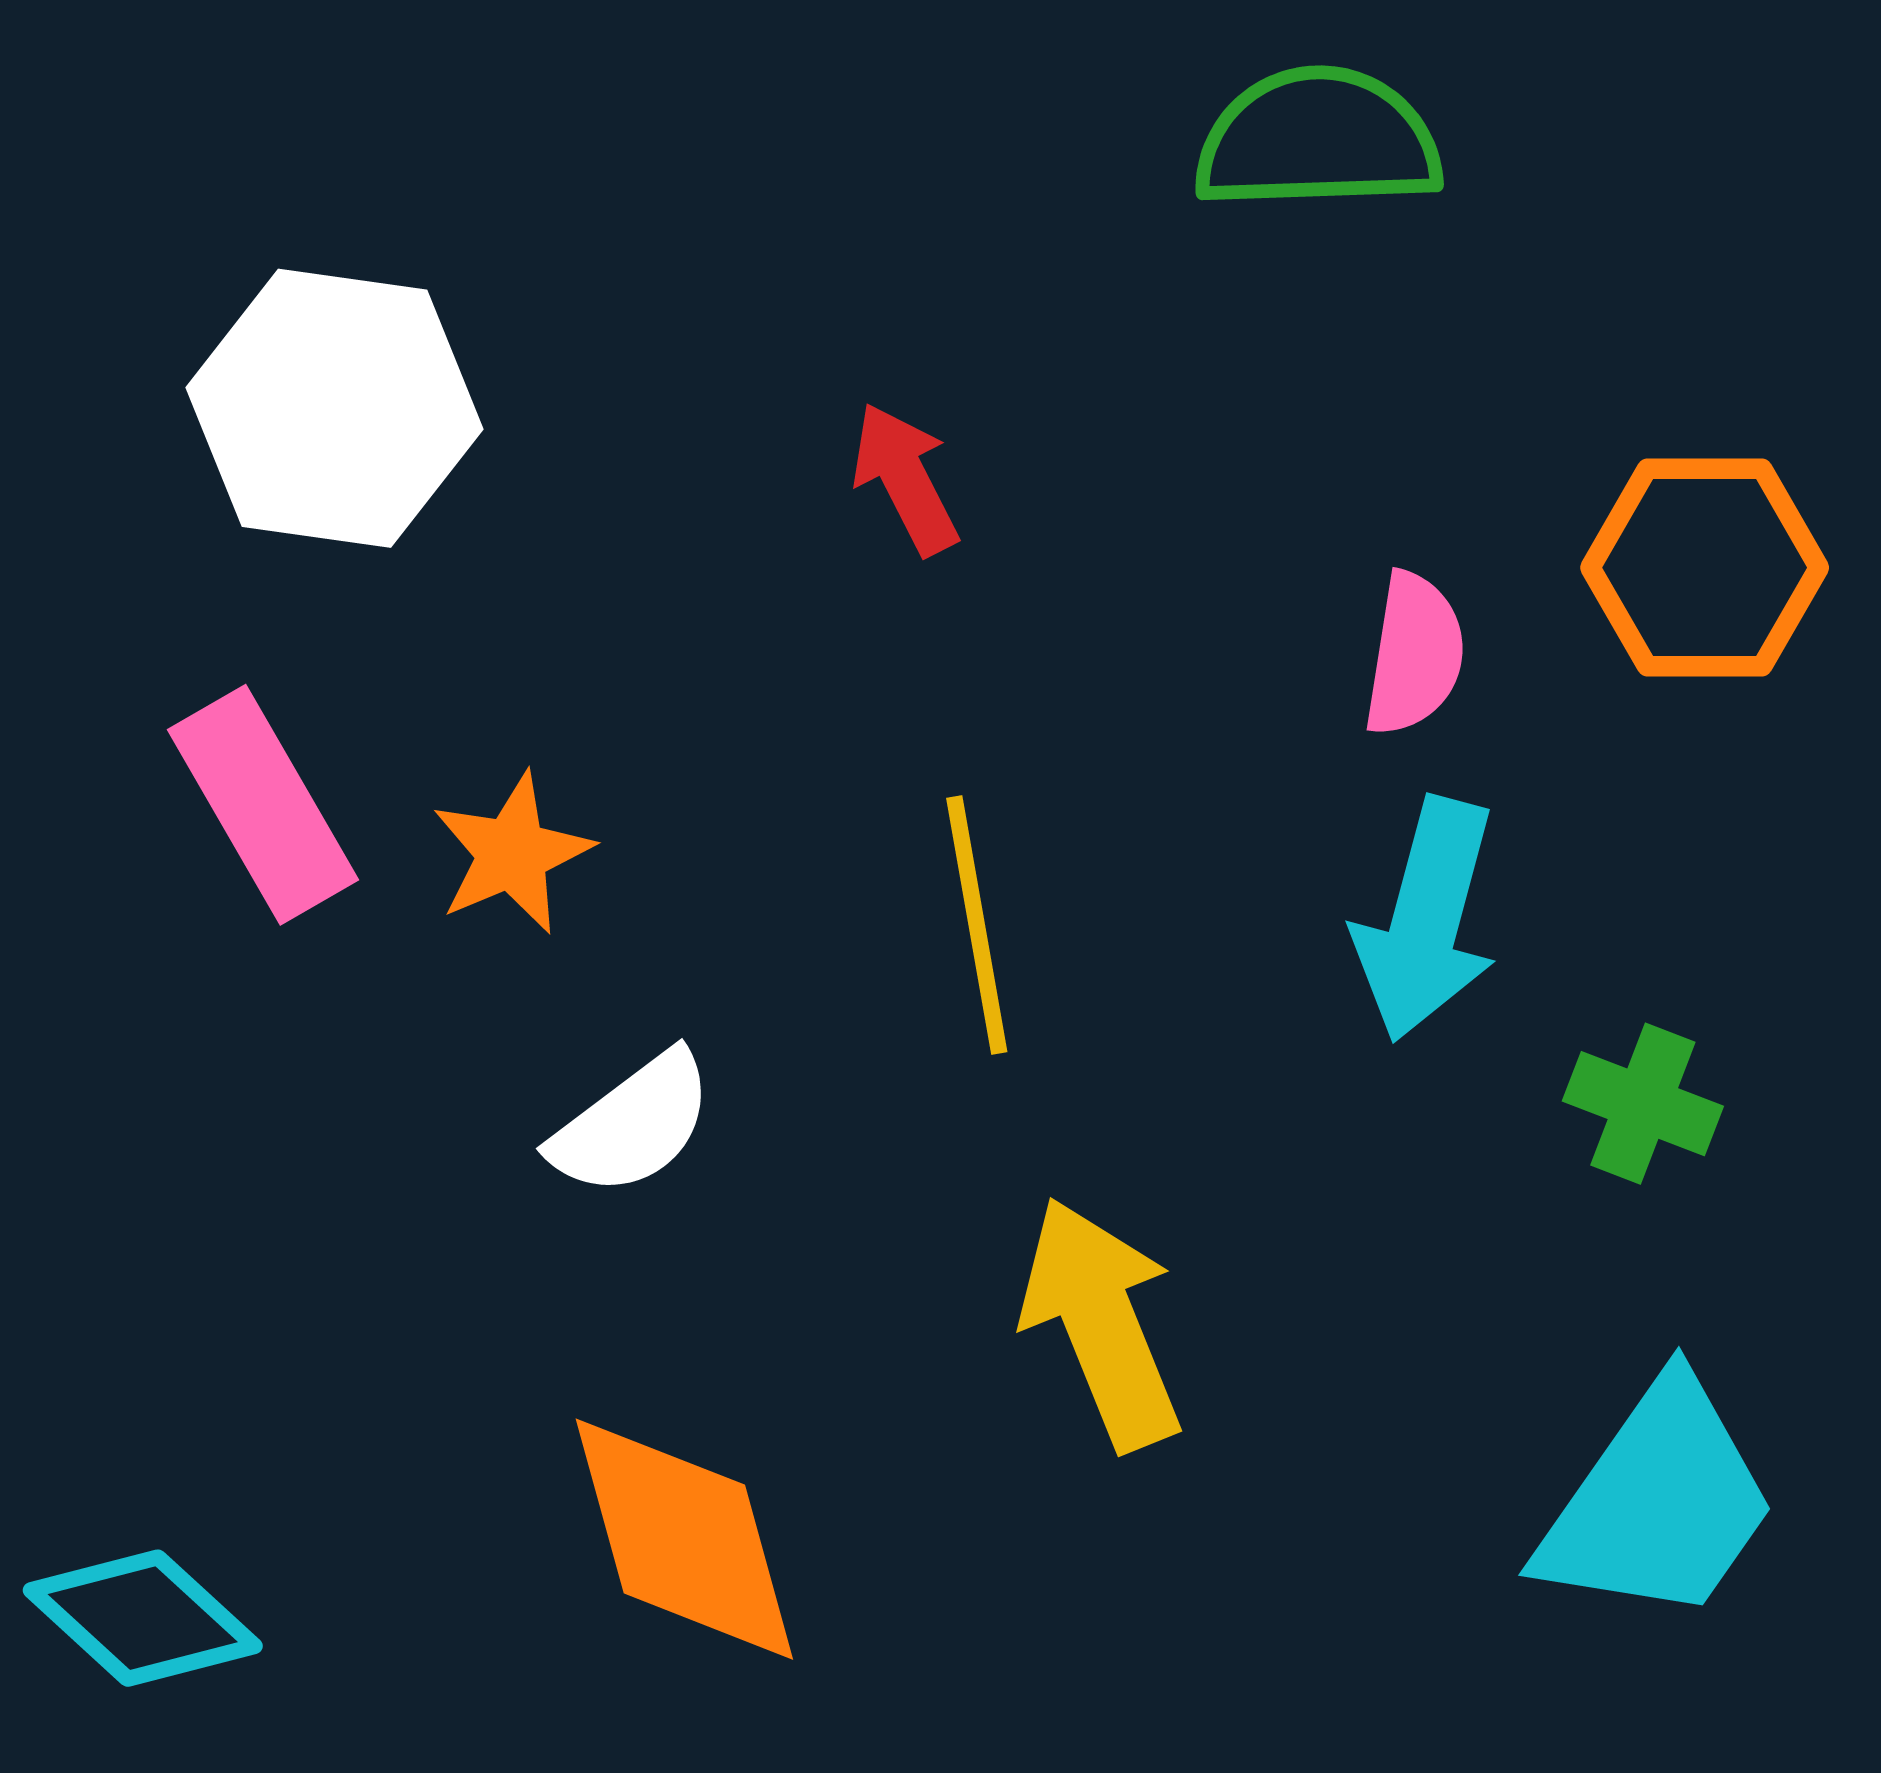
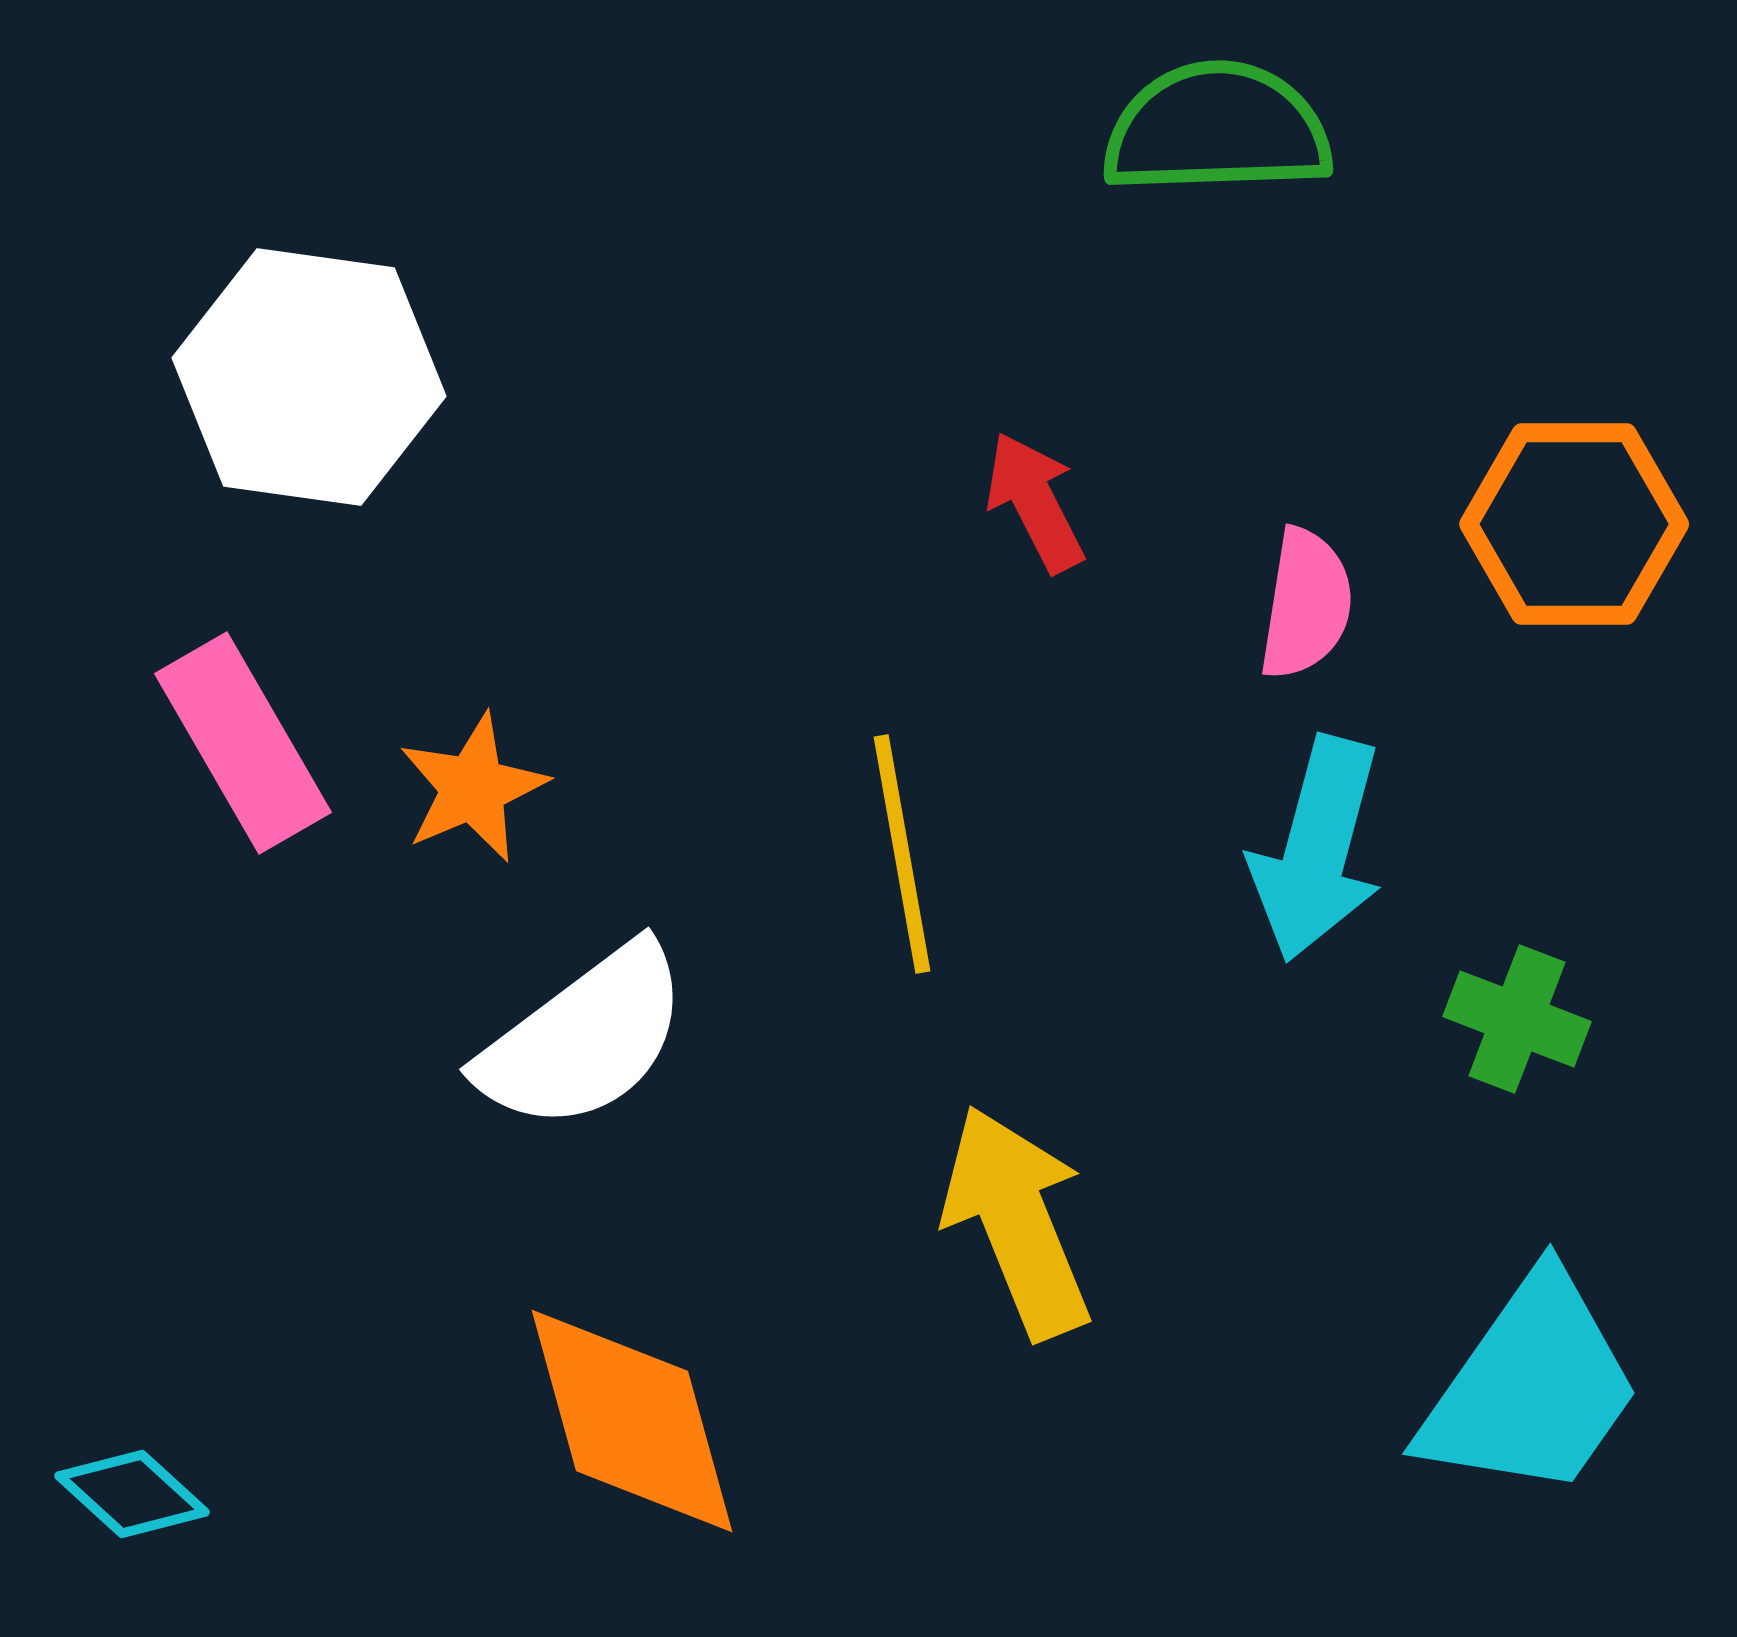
red arrow: (905, 479) -> (1035, 502), moved
white semicircle: (632, 1124) -> (584, 1038), size x1.4
cyan diamond: (143, 1618) -> (132, 1494), size x0.7

